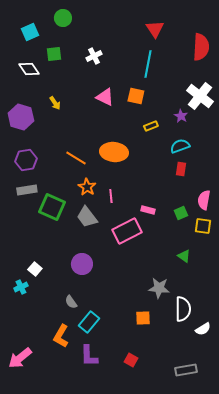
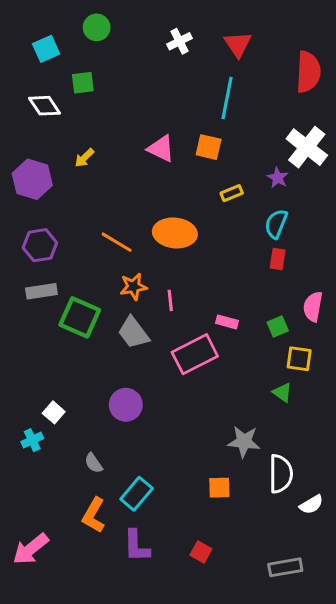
white cross: (94, 56) -> (179, 41), moved
yellow arrow: (55, 103) -> (84, 158), turned 80
cyan semicircle: (180, 146) -> (276, 224), turned -48
orange star: (87, 187) -> (133, 287), turned 30
yellow square: (203, 226) -> (299, 359), moved
gray semicircle: (71, 302) -> (94, 463), moved

